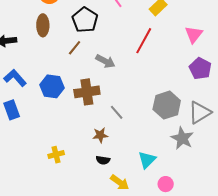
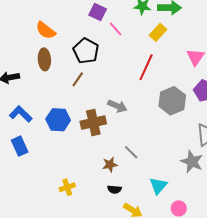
gray arrow: (105, 61) -> (117, 106), moved
gray hexagon: (167, 105) -> (172, 101), moved
gray line: (117, 112) -> (131, 152), moved

